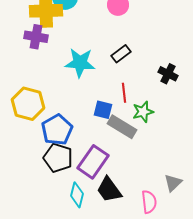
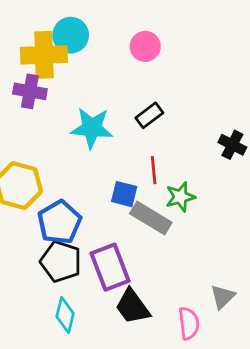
black cross: (168, 74) -> (232, 145), moved
purple rectangle: (93, 162) -> (110, 267), turned -56
cyan diamond: (77, 195) -> (65, 315), moved

